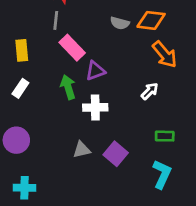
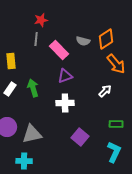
orange diamond: (151, 20) -> (106, 39), turned -40
pink rectangle: (72, 48) -> (59, 50), moved
green arrow: (68, 87) -> (33, 88), moved
gray triangle: (82, 150) -> (32, 134), moved, size x1.5
cyan cross: (24, 188) -> (24, 161), moved

